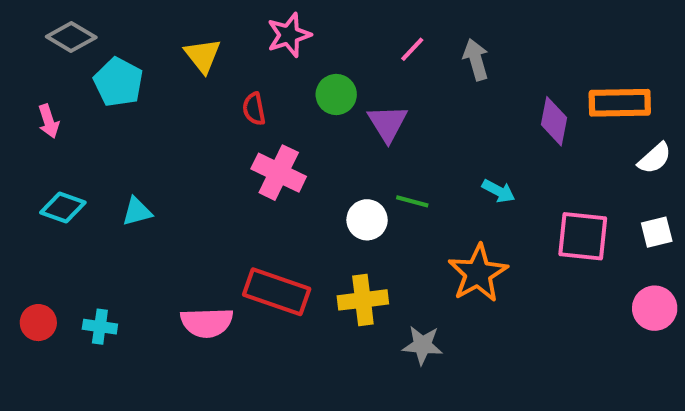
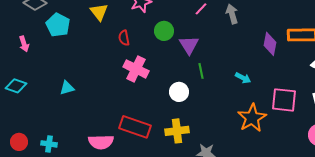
green line: (412, 201) -> (201, 71), moved, turned 63
cyan diamond: (63, 207) -> (16, 86), moved
orange star: (478, 273) -> (252, 118), moved

